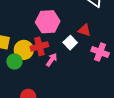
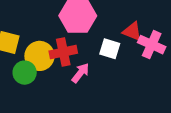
white square: (70, 43) -> (110, 49), turned -32
pink cross: (100, 52) -> (152, 45), moved

